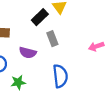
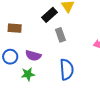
purple semicircle: (28, 53) -> (33, 56), moved

